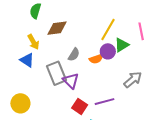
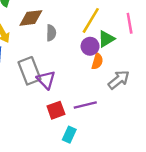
gray semicircle: (74, 55) -> (51, 33), moved, turned -32
orange semicircle: (96, 59) -> (97, 61), moved, turned -56
red square: (80, 106) -> (56, 110), turned 35

